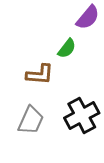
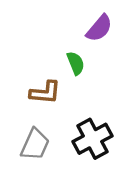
green semicircle: (67, 48) -> (76, 63), turned -60

